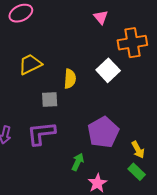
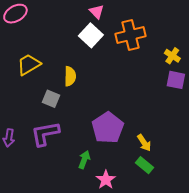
white square: (108, 70) -> (91, 35), moved
gray square: (50, 100) -> (51, 99), turned 30

